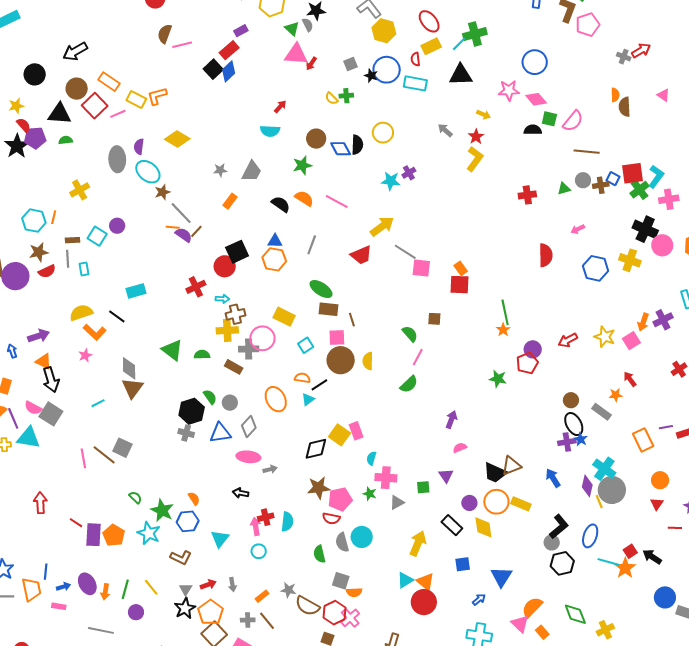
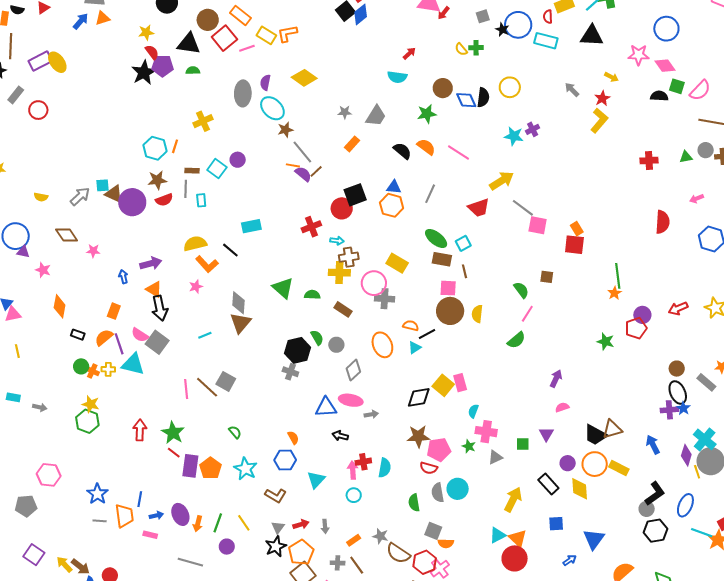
cyan square: (306, 345) -> (463, 243), moved
gray cross: (249, 349) -> (385, 299), moved
blue triangle: (220, 433) -> (326, 407), moved
green star: (162, 510) -> (173, 433), moved

